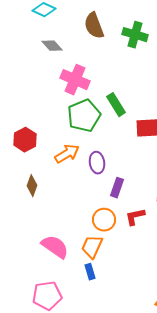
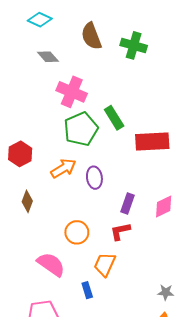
purple rectangle: (117, 188) -> (127, 203), moved
red L-shape: (135, 217) -> (120, 231), moved
orange circle: (104, 220) -> (77, 232), moved
orange trapezoid: (92, 247) -> (105, 264), moved

